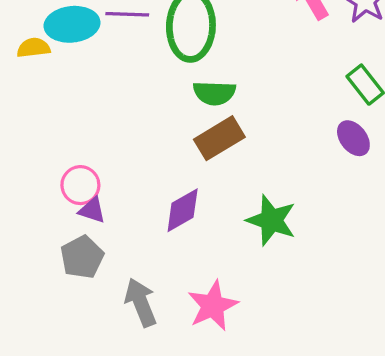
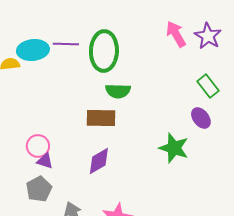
brown rectangle: (219, 138) -> (101, 118), moved, turned 32
green star: (271, 220) -> (174, 148), moved

